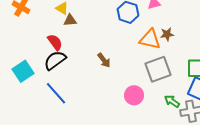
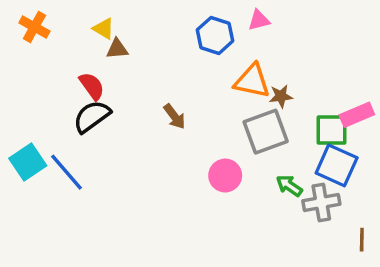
brown star: (167, 34) -> (281, 96), moved
cyan square: (23, 71) -> (28, 162), moved
blue line: (56, 93) -> (67, 172), moved

